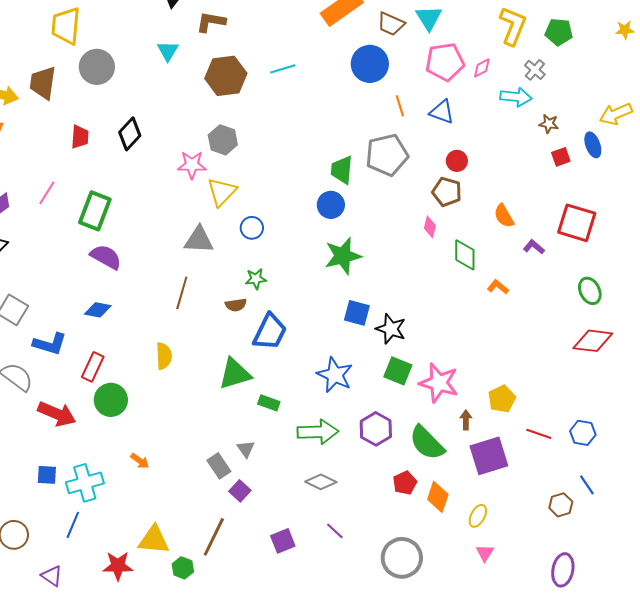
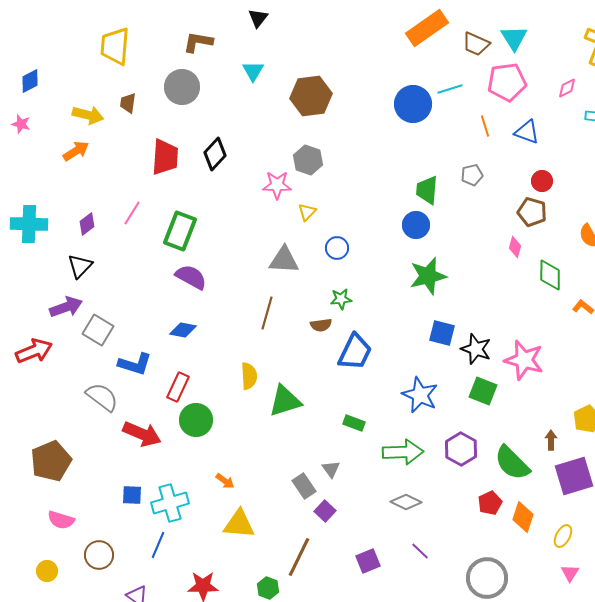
brown L-shape: (211, 22) -> (198, 42), moved
yellow trapezoid: (66, 26) -> (115, 46), moved
pink pentagon: (445, 62) -> (507, 82), moved
blue circle: (370, 64) -> (413, 104), moved
cyan line: (283, 69) -> (450, 89), moved
brown trapezoid: (43, 83) -> (128, 103), size x0.6
red trapezoid: (80, 137) -> (165, 157), size x1.5
gray pentagon: (387, 155) -> (472, 175), size x0.5
yellow triangle: (222, 192) -> (307, 212), size x0.6
green triangle: (235, 374) -> (285, 401), moved
pink star: (439, 383) -> (524, 360), moved
yellow triangle: (154, 540) -> (239, 524), moved

